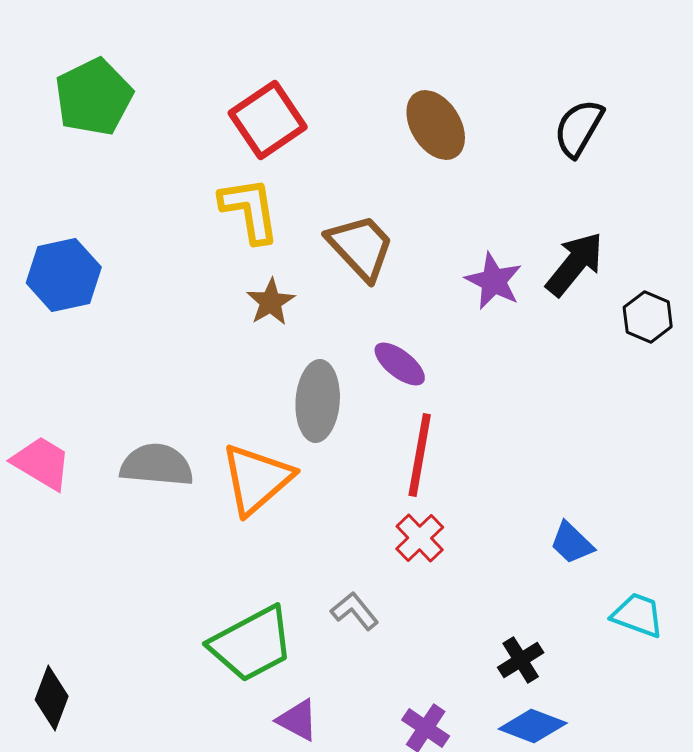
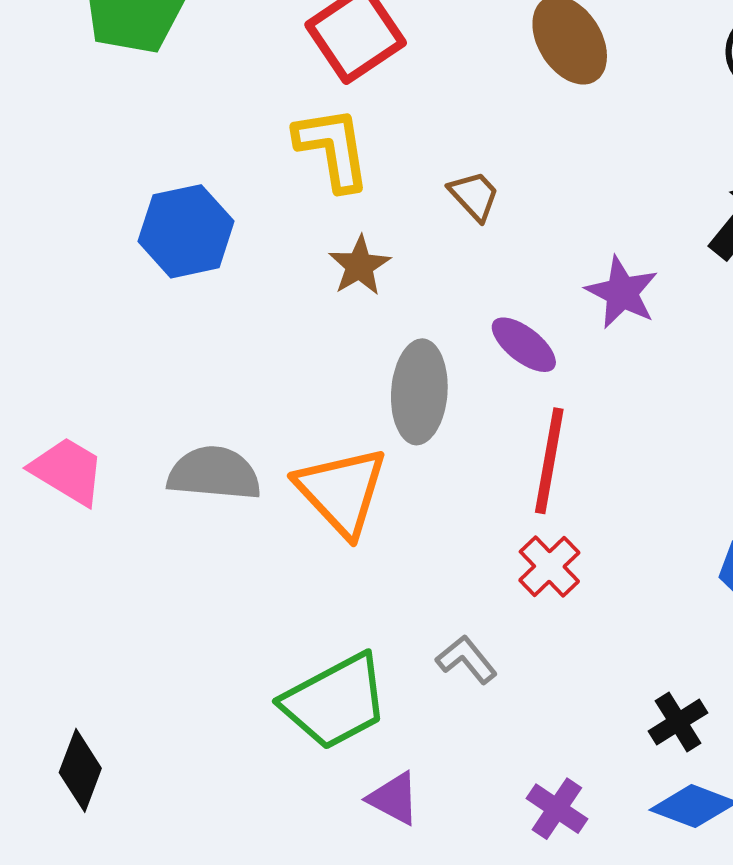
brown trapezoid: (361, 247) -> (474, 196), size x0.6
blue hexagon: (64, 275) -> (186, 231), moved
purple star: (494, 281) -> (622, 292), moved
orange triangle: (257, 479) -> (342, 491), turned -32

